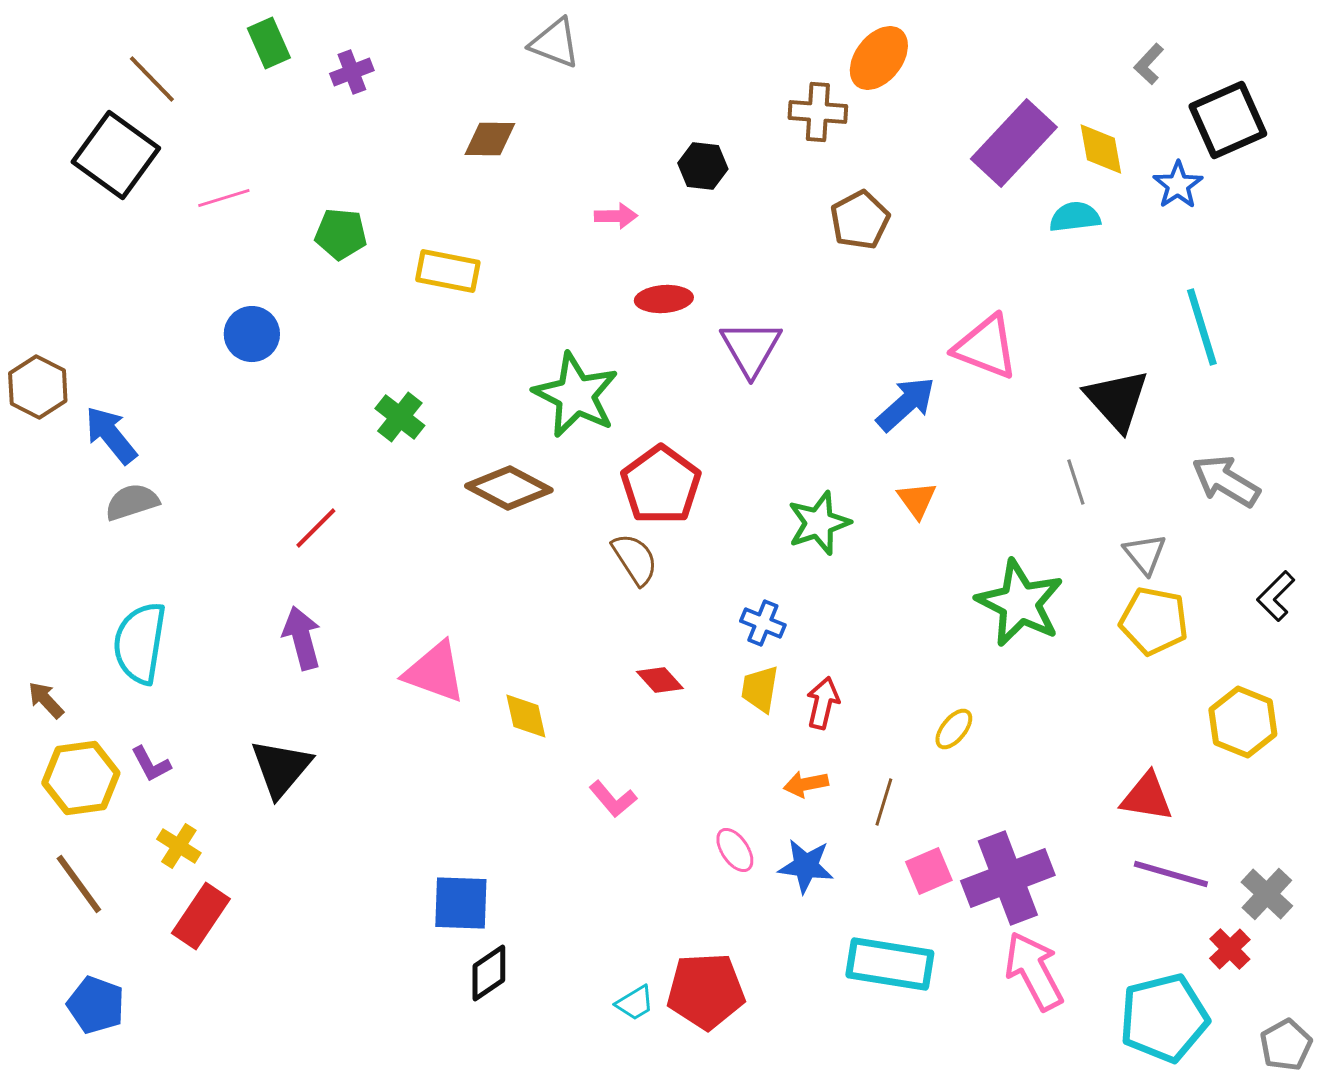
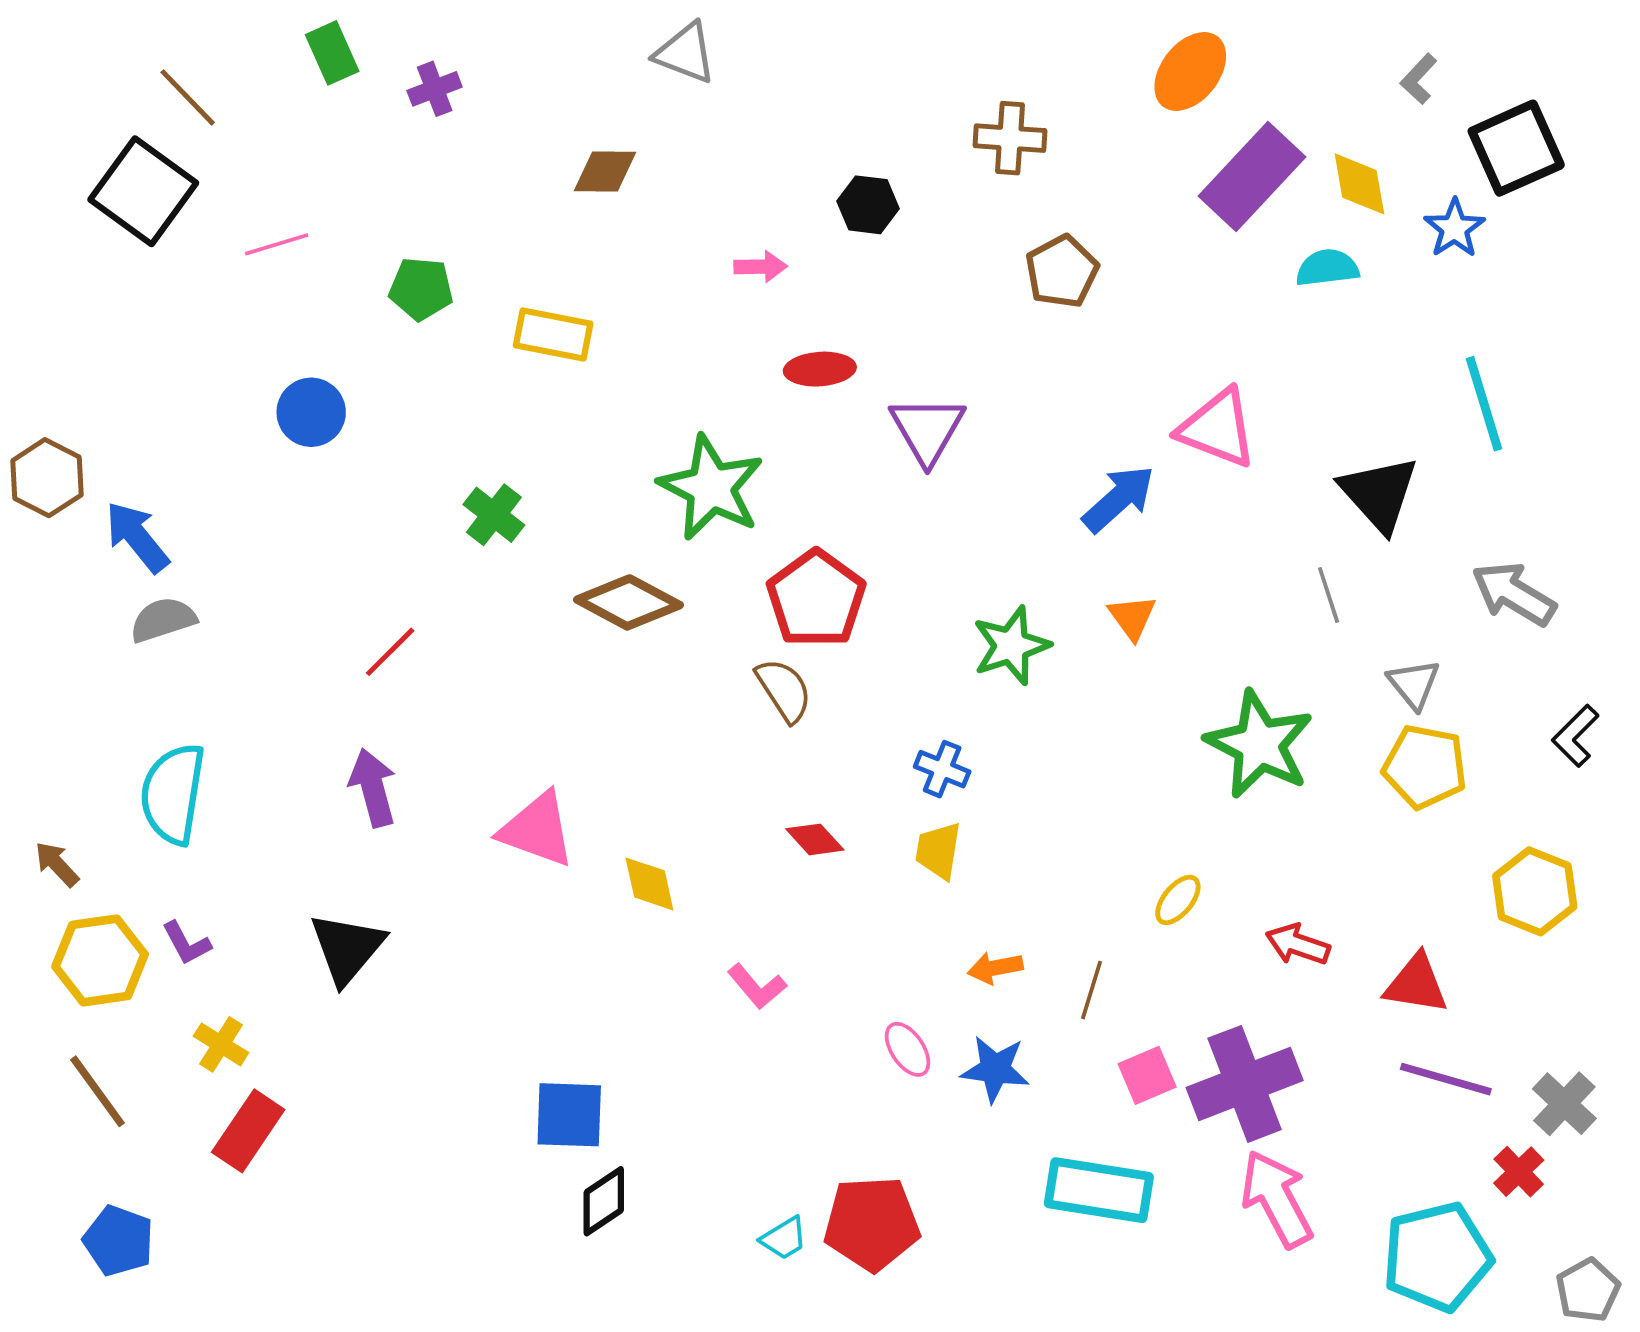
orange ellipse: (879, 58) -> (1190, 71), moved
red arrow: (823, 703) -> (1298, 944), moved, turned -84

